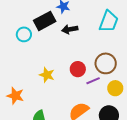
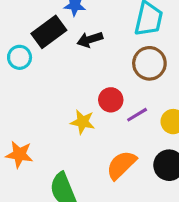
brown circle: (106, 63) -> (149, 63), moved
yellow star: (47, 75) -> (83, 122), moved

